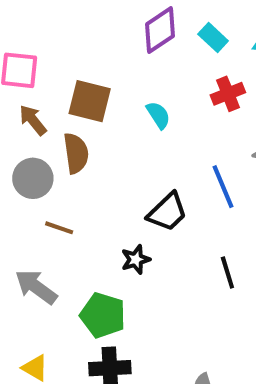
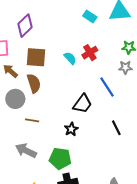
purple diamond: (160, 30) -> (25, 26), moved
red cross: (228, 94) -> (90, 53), moved

